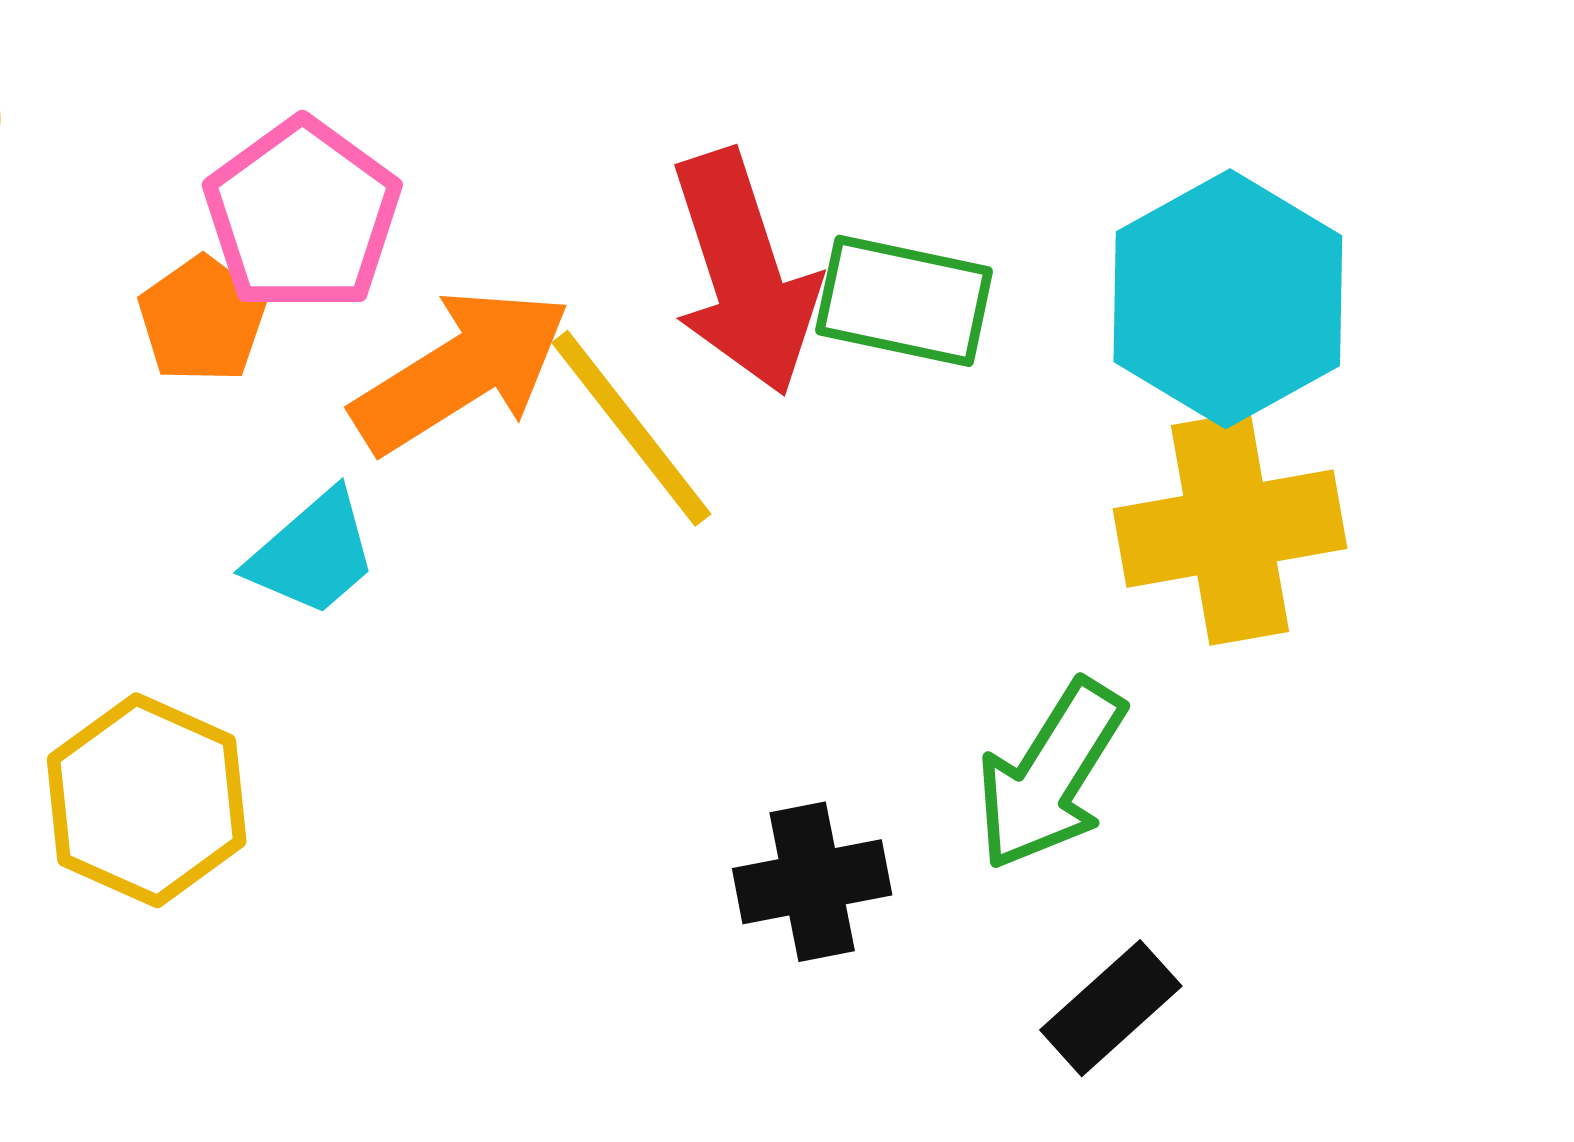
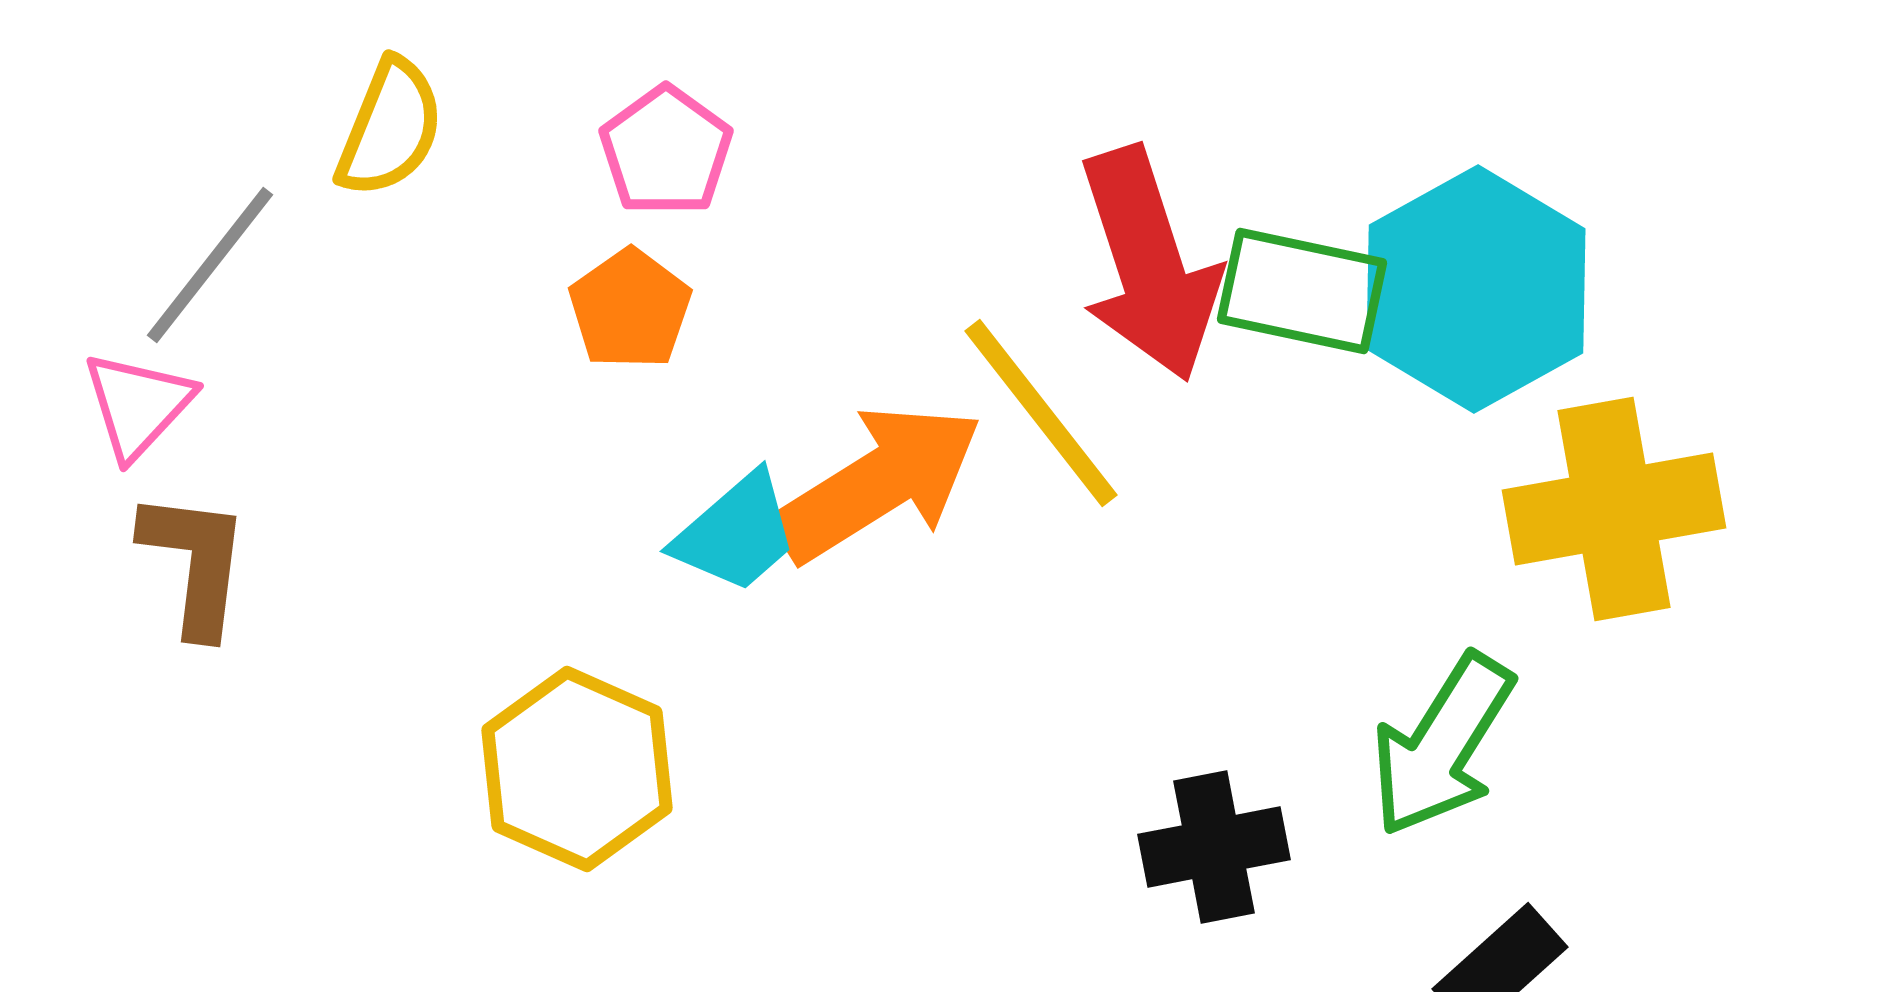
pink pentagon: (302, 215) -> (666, 151), moved, size x0.7
cyan hexagon: (1228, 299) -> (1476, 289), moved
orange arrow: (461, 371) -> (878, 483), moved

